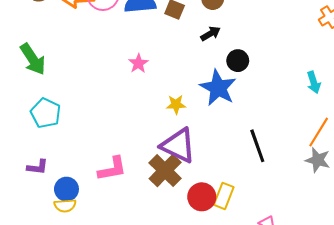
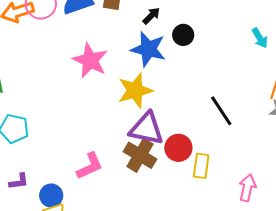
pink star: (138, 63) -> (90, 60), size x1.8
blue star: (218, 88) -> (148, 49), moved
yellow star: (176, 104) -> (135, 91), size x1.8
red circle: (202, 197) -> (178, 148), moved

